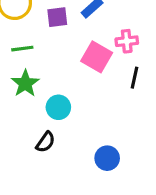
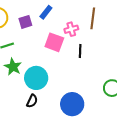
cyan circle: (58, 107) -> (36, 78), size x1.5
blue circle: (107, 158) -> (72, 104), size x1.5

